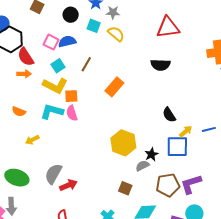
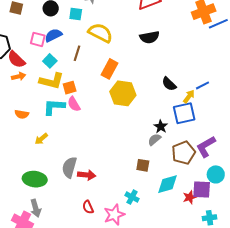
yellow semicircle: (116, 34) -> (100, 33), moved, size x1.4
blue line: (209, 129) -> (203, 85), moved
yellow hexagon: (123, 143) -> (123, 93), moved
red arrow: (68, 185) -> (87, 175), turned 42

